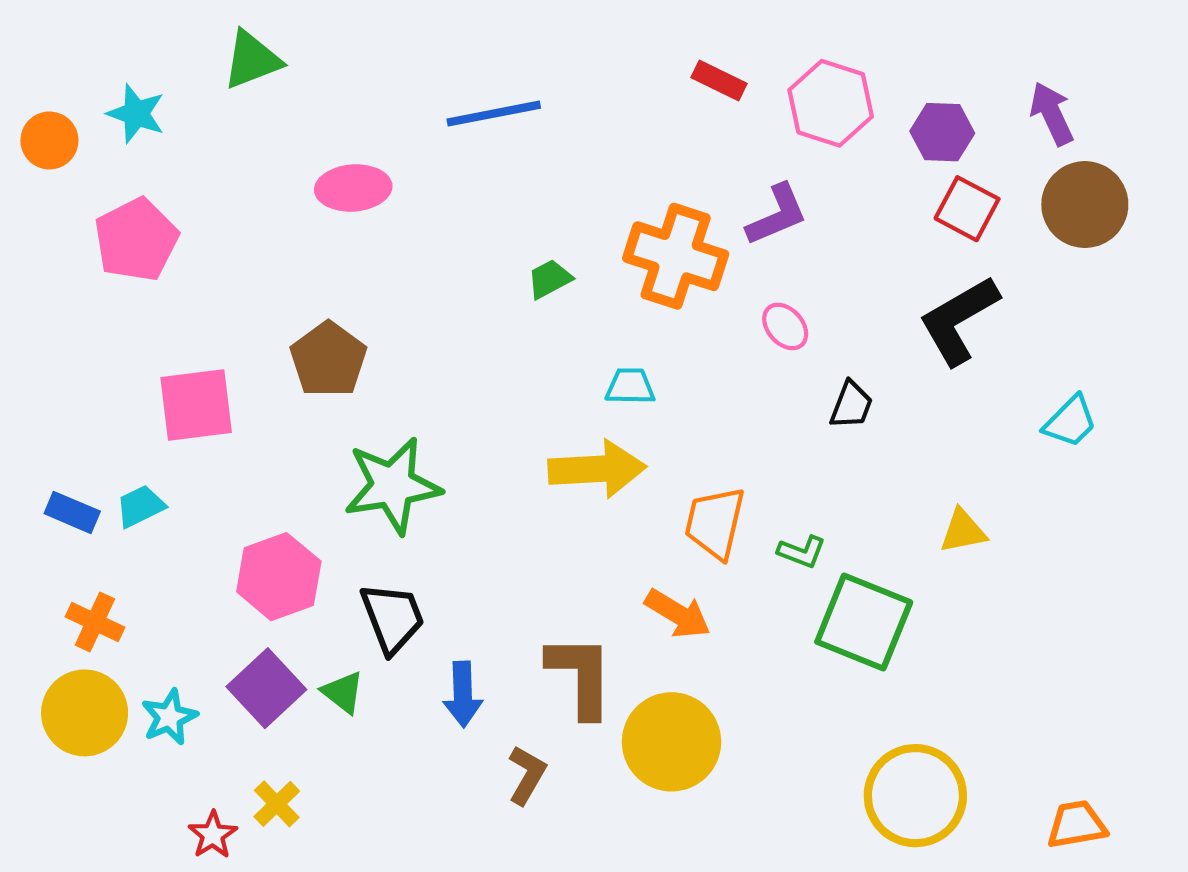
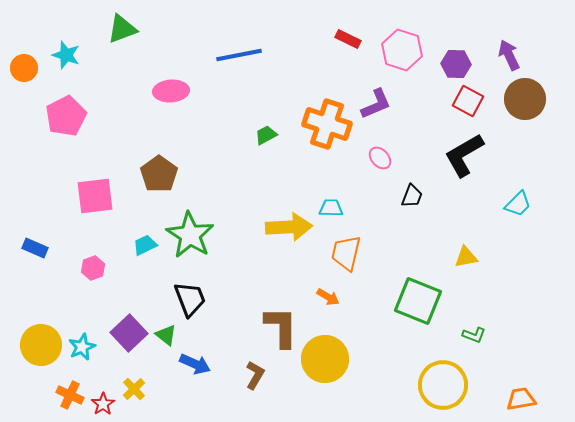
cyan trapezoid: (630, 386) -> (331, 208), moved
green star: (392, 486) -> (190, 235), turned -30
cyan trapezoid: (140, 506) -> (145, 245), moved
green L-shape: (802, 552) -> (474, 335), moved
pink hexagon: (279, 577) -> (93, 268), moved, size x0.6
orange arrow: (678, 614) -> (328, 297), size x0.7
orange cross: (95, 622) -> (70, 395), moved
blue arrow: (463, 694) -> (195, 364), moved, turned -64

